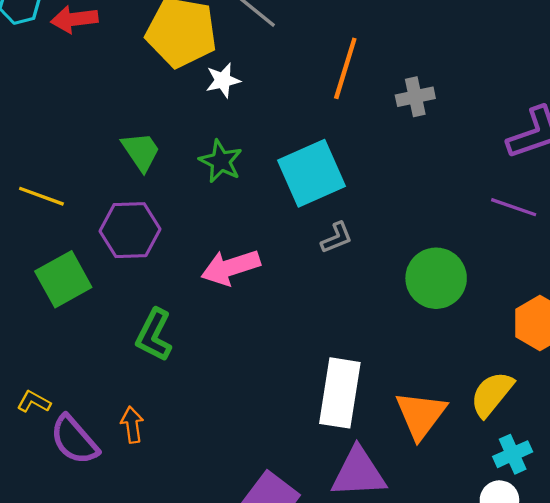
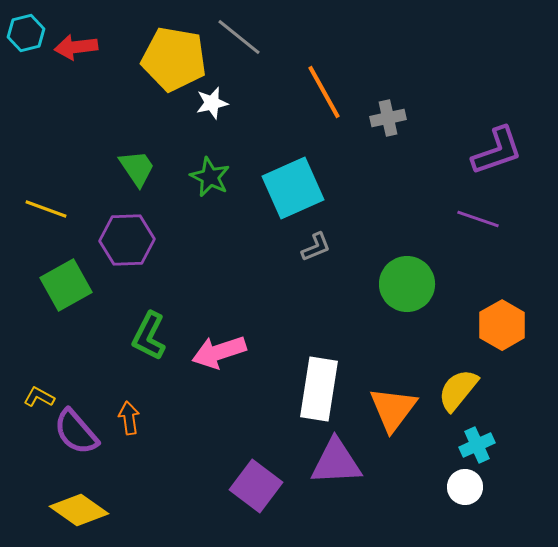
orange line: (345, 68) -> (324, 92), turned -46
pink arrow: (231, 267) -> (219, 352), moved

